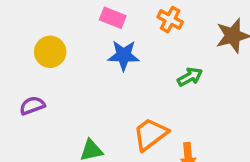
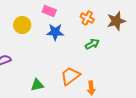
orange cross: (170, 20) -> (87, 18), moved
yellow circle: (50, 52) -> (22, 25), moved

